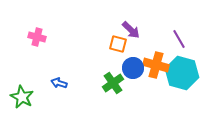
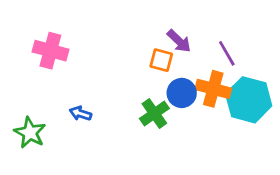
pink cross: (37, 37) -> (50, 51), size x1.4
purple line: (179, 39) -> (227, 53), moved

